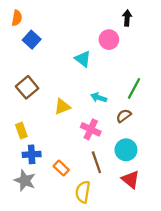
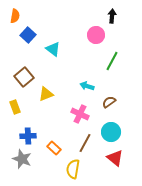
cyan triangle: (83, 59) -> (53, 49), moved
green line: (134, 88) -> (112, 61), moved
yellow triangle: (62, 107) -> (46, 94), moved
yellow rectangle: (21, 131) -> (15, 107), moved
brown line: (96, 162) -> (85, 143), turned 48

